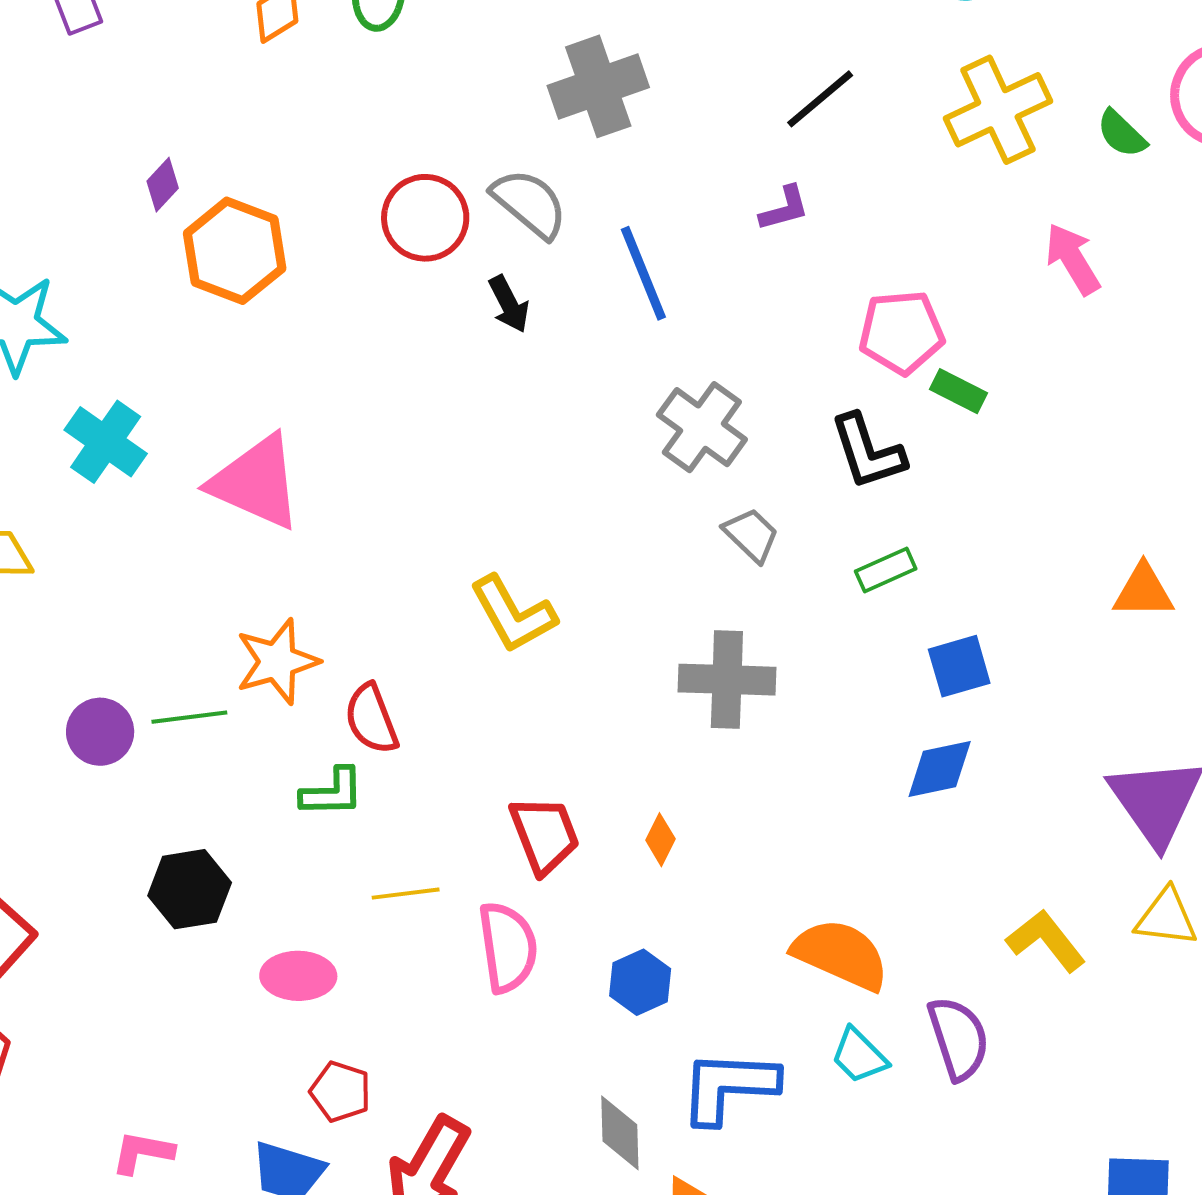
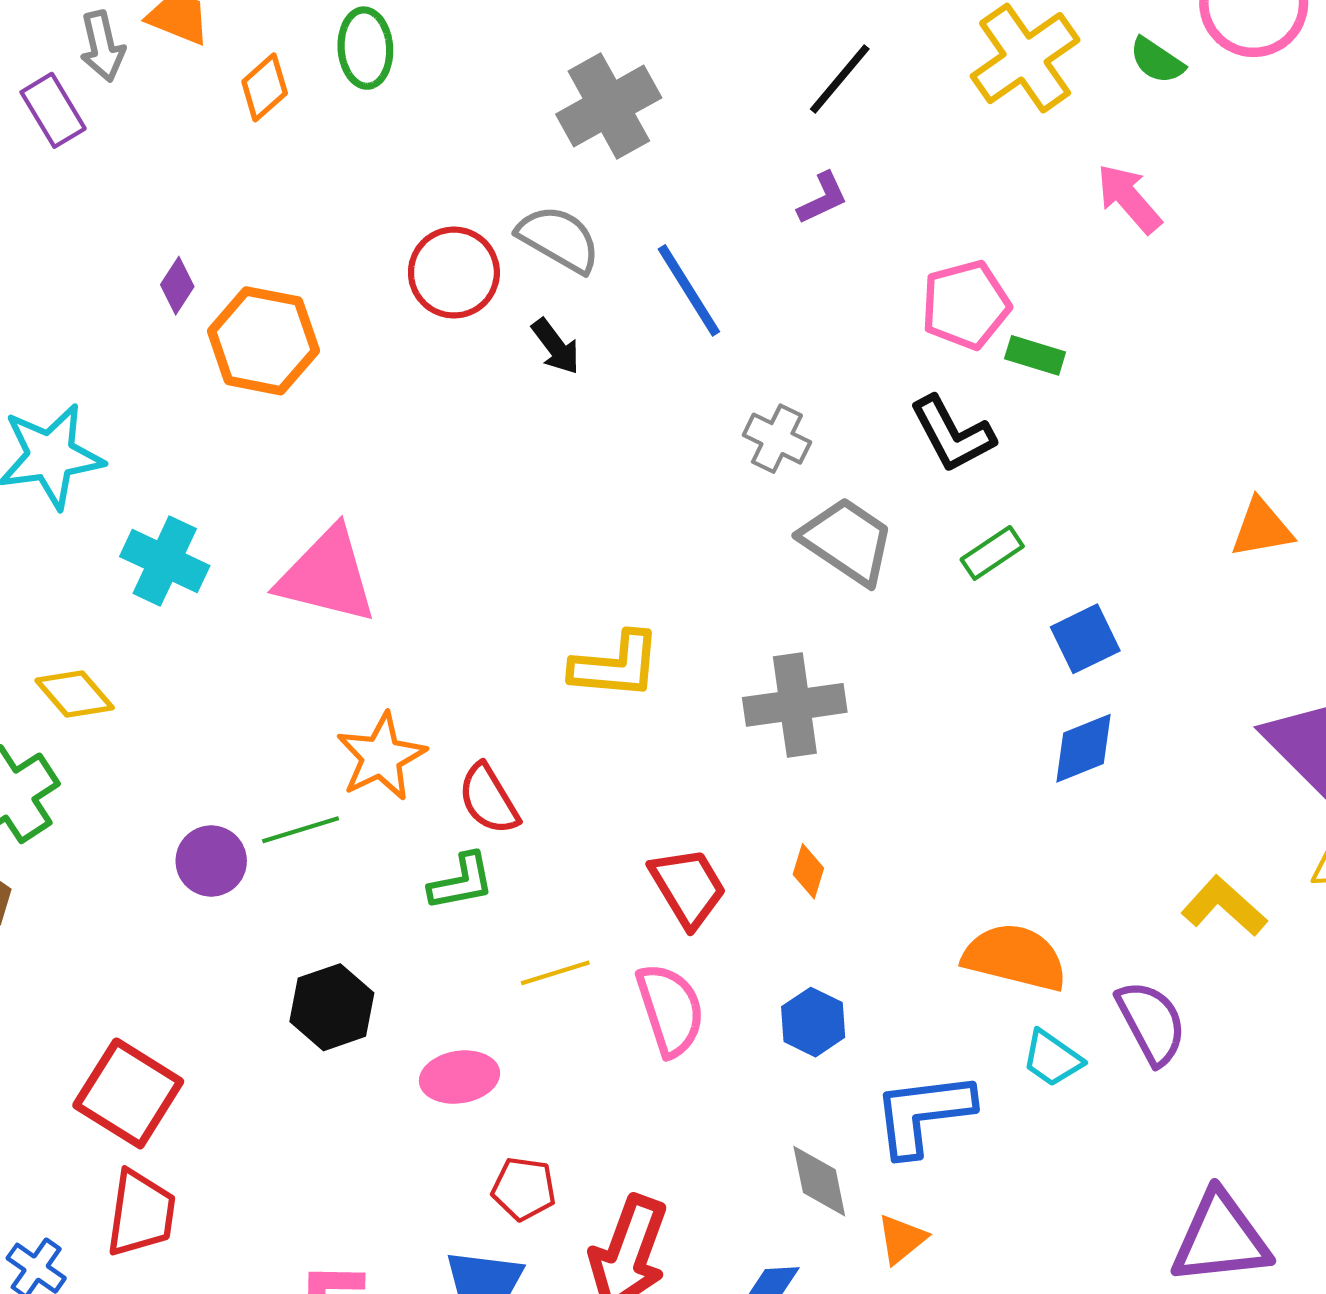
gray cross: (702, 427) -> (777, 439), size x0.7
gray trapezoid: (751, 535) -> (847, 541), size x1.6
yellow L-shape: (513, 614) -> (616, 665), turned -46
gray cross: (727, 680) -> (795, 705), moved

